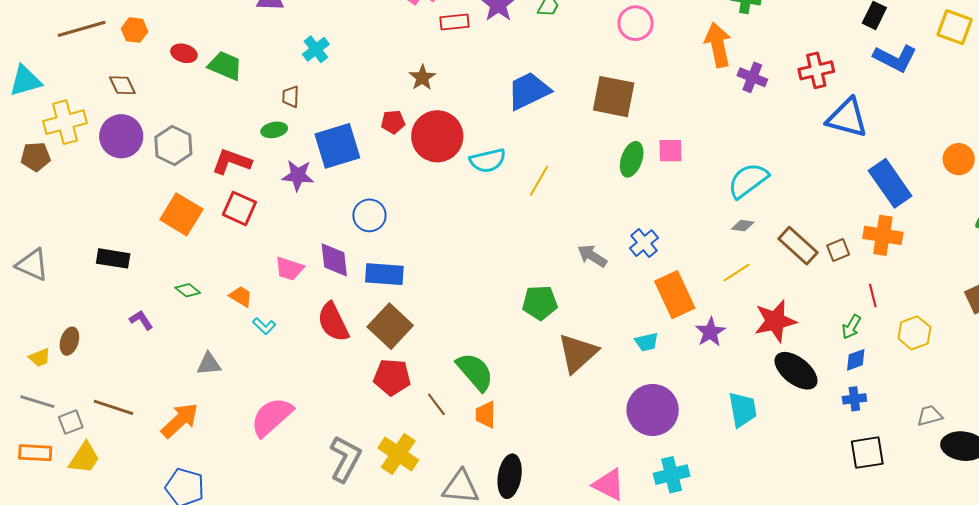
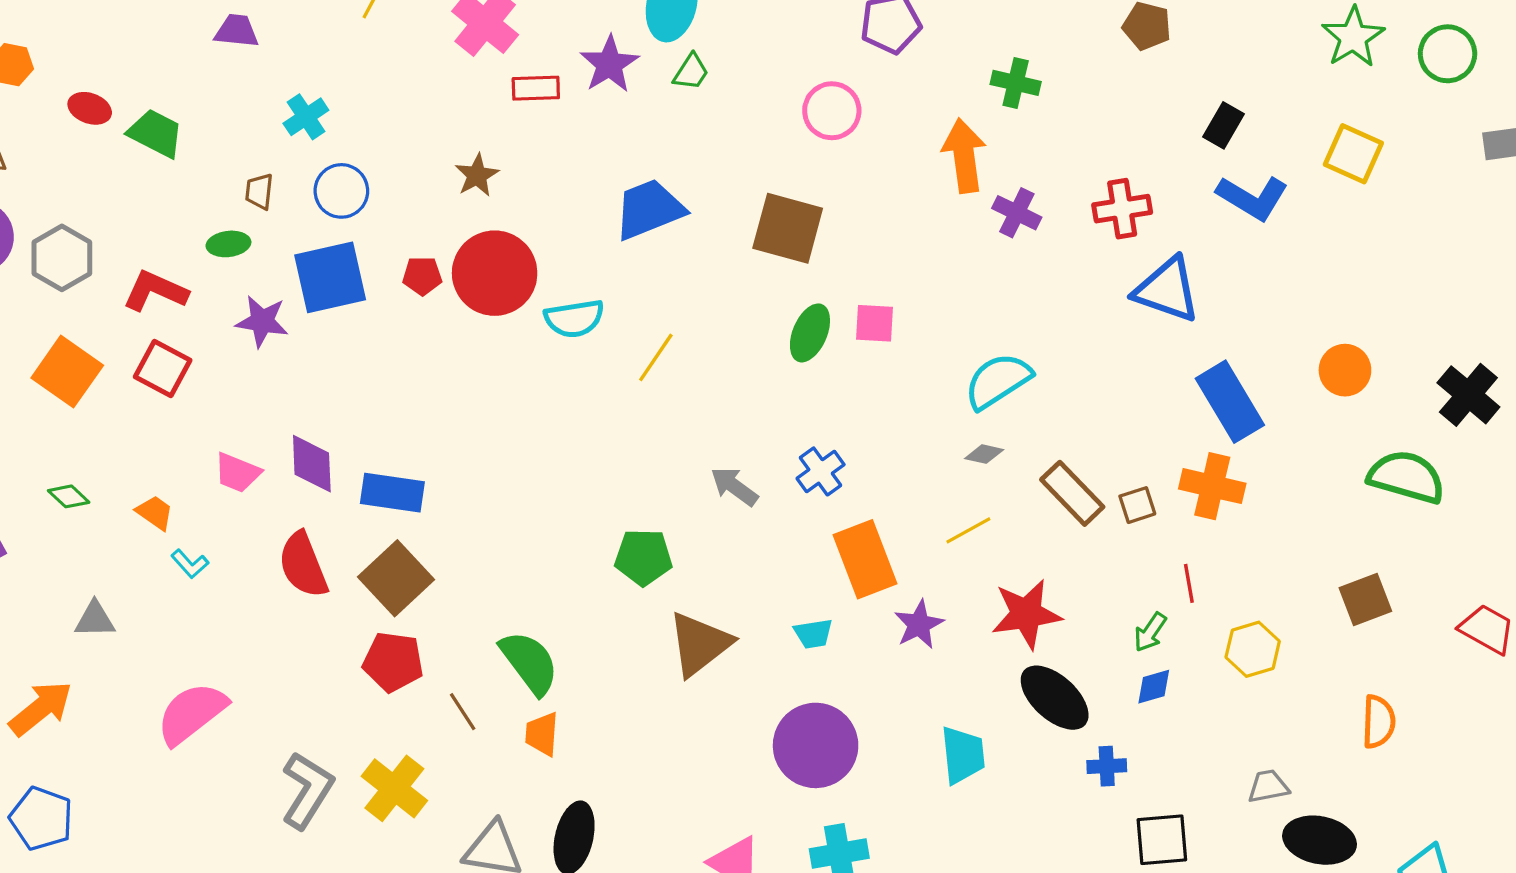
red pentagon: (393, 122) -> (422, 276), moved
blue circle: (369, 215) -> (341, 191), moved
blue cross: (854, 399) -> (1107, 766), moved

